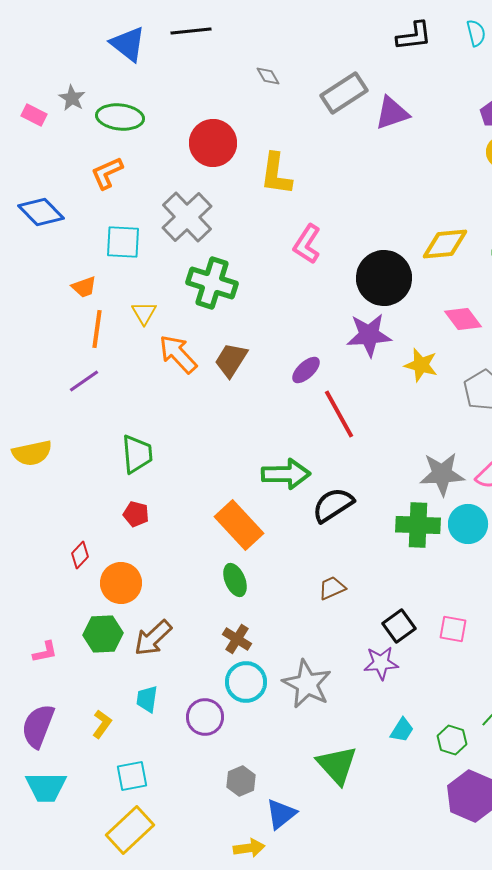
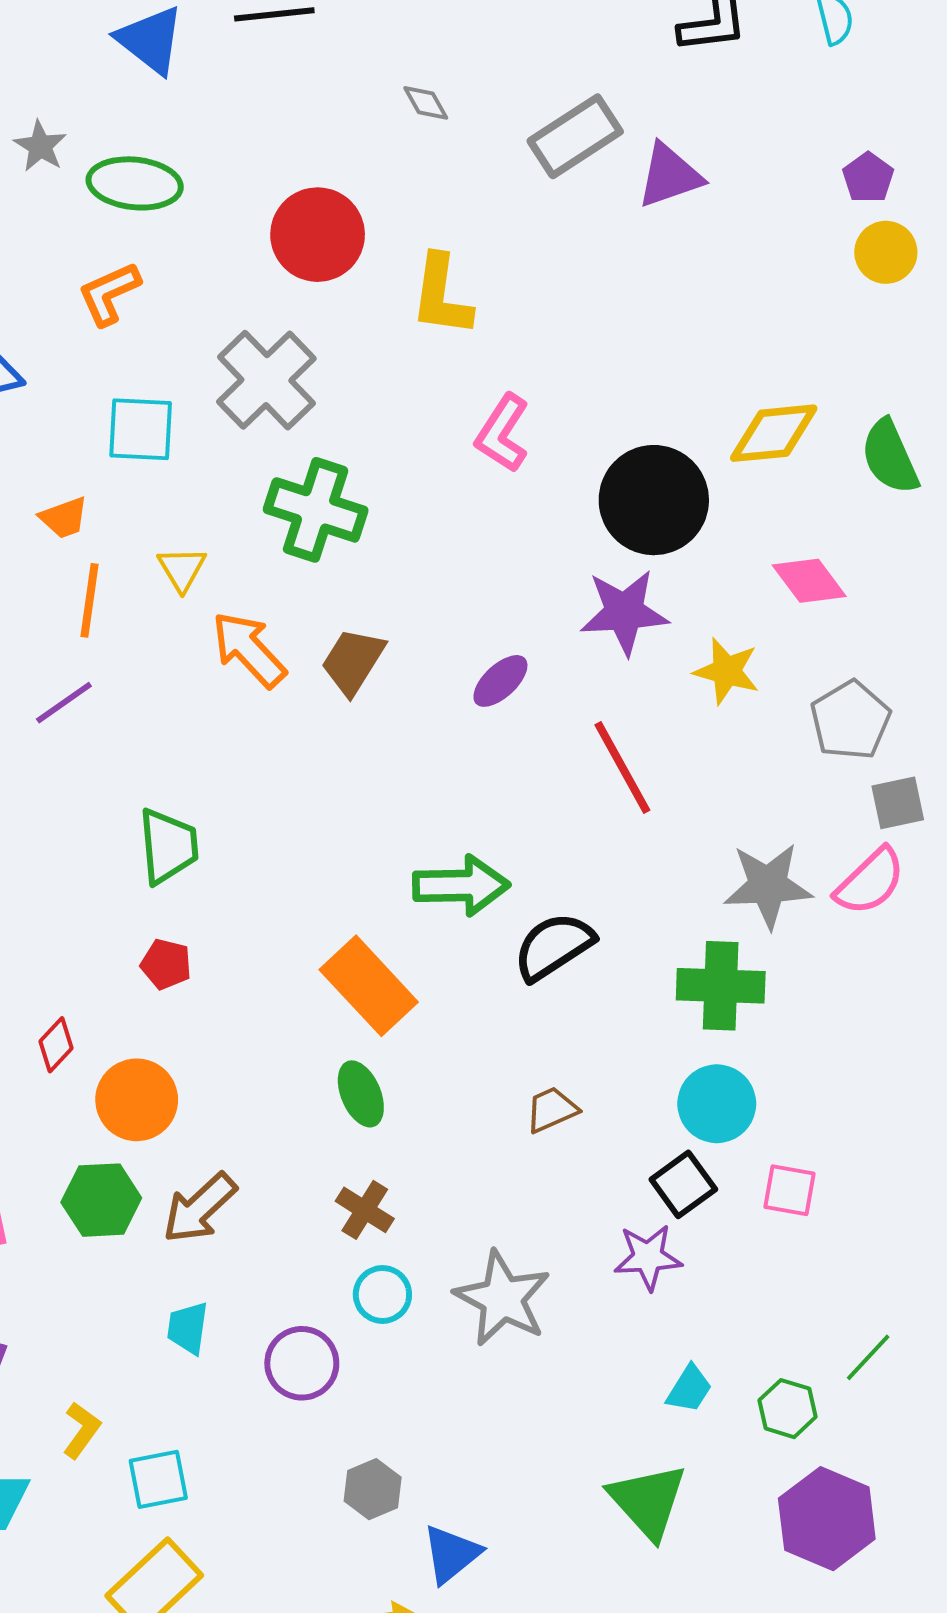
red line: (339, 414) -> (622, 767), moved
cyan circle: (468, 524) -> (717, 1104), moved
cyan circle: (246, 682) -> (382, 1294), size x0.7
yellow L-shape: (102, 724) -> (82, 1430), moved
green triangle: (337, 765) -> (648, 1501), moved

